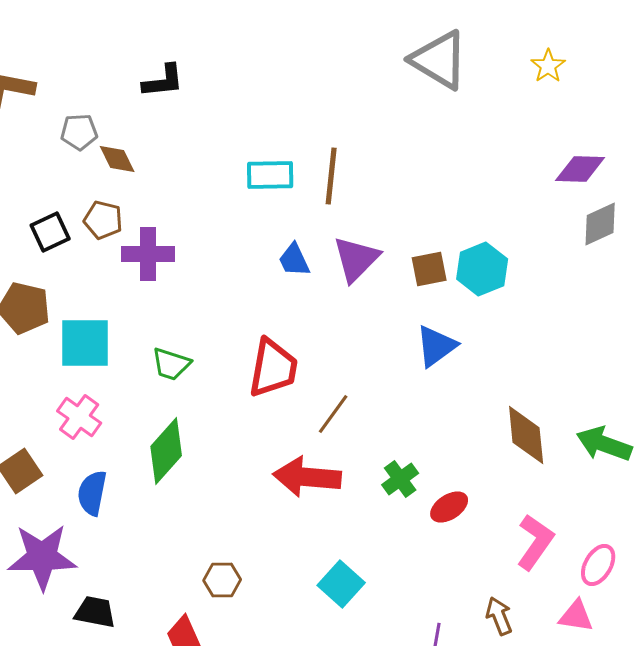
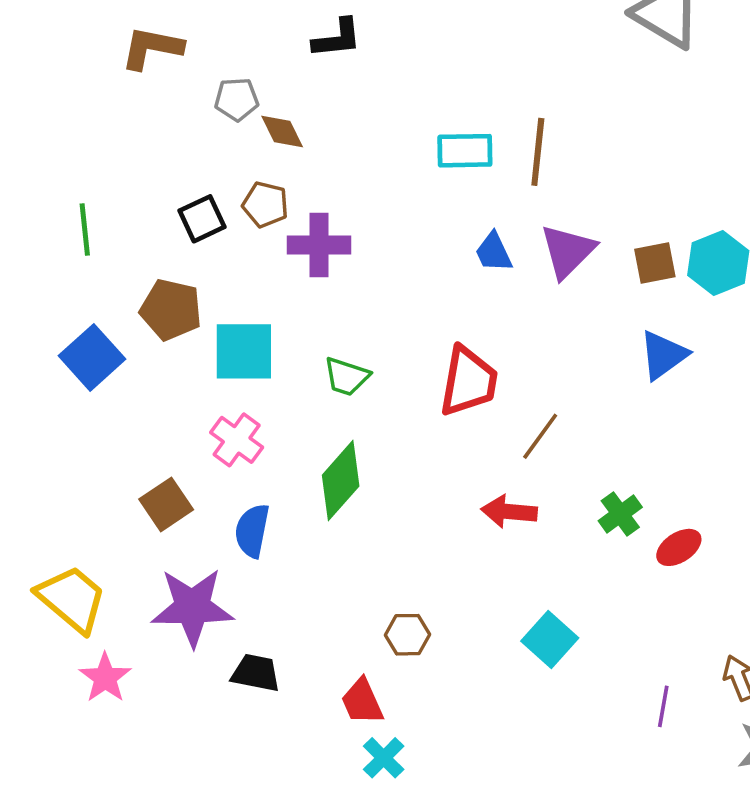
red arrow: (307, 477) -> (509, 512), size x0.7

